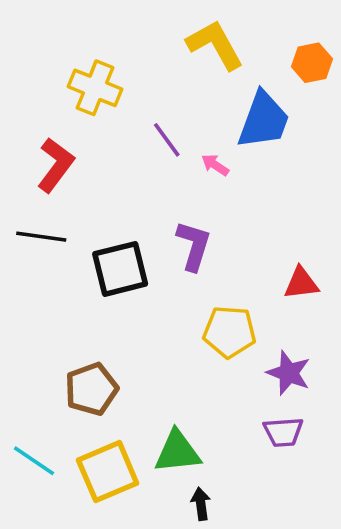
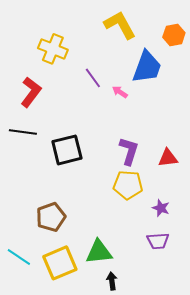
purple L-shape: (194, 246) -> (129, 151), moved
purple star: (289, 373) -> (161, 208), size x0.7

